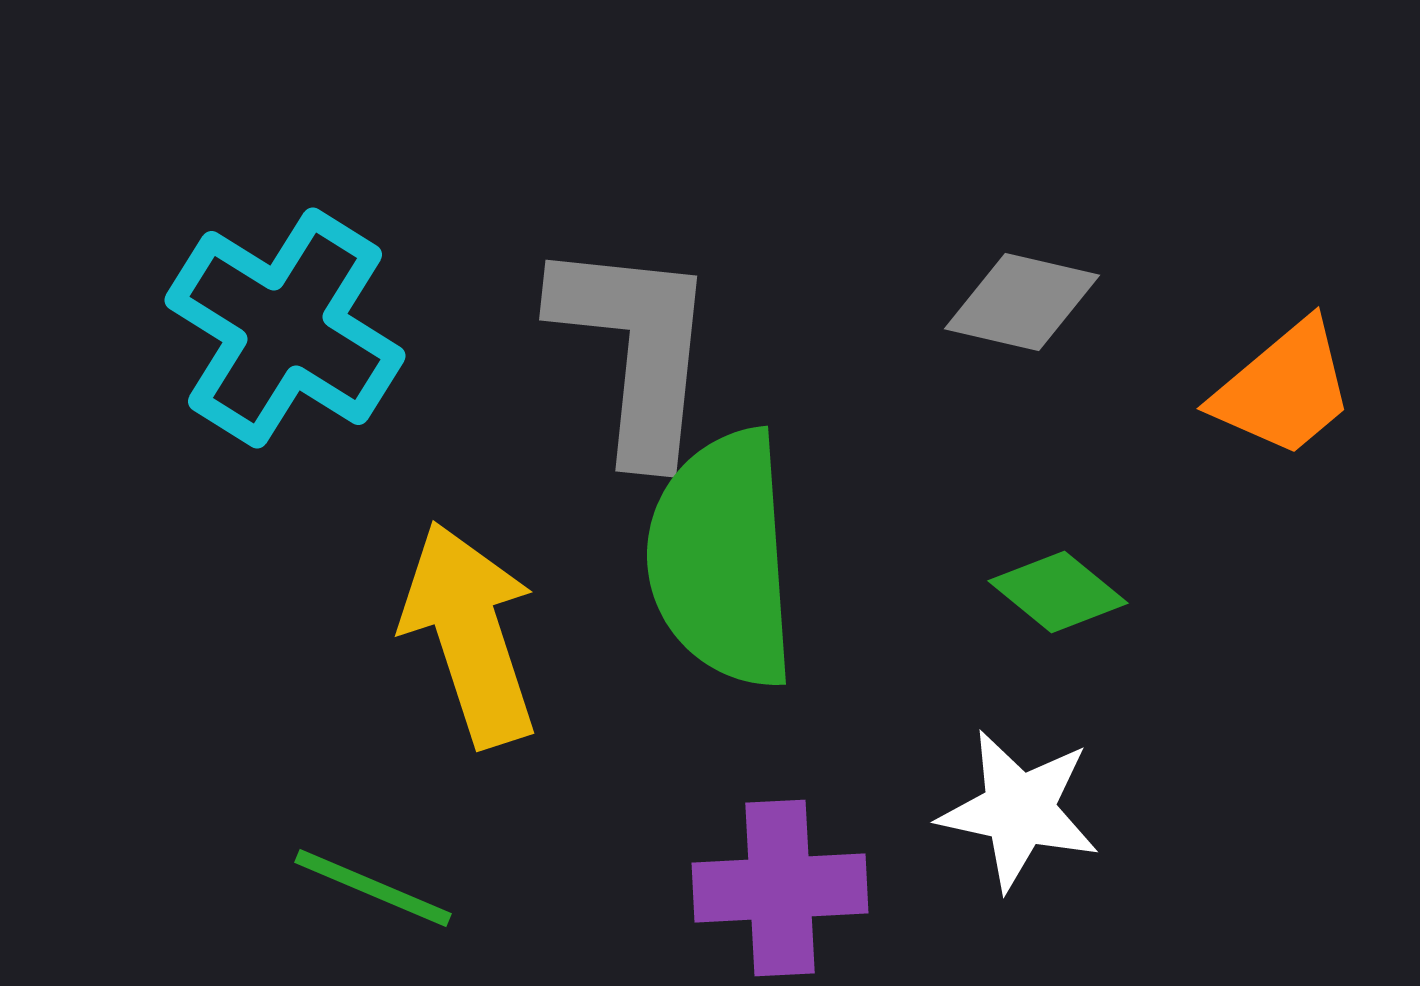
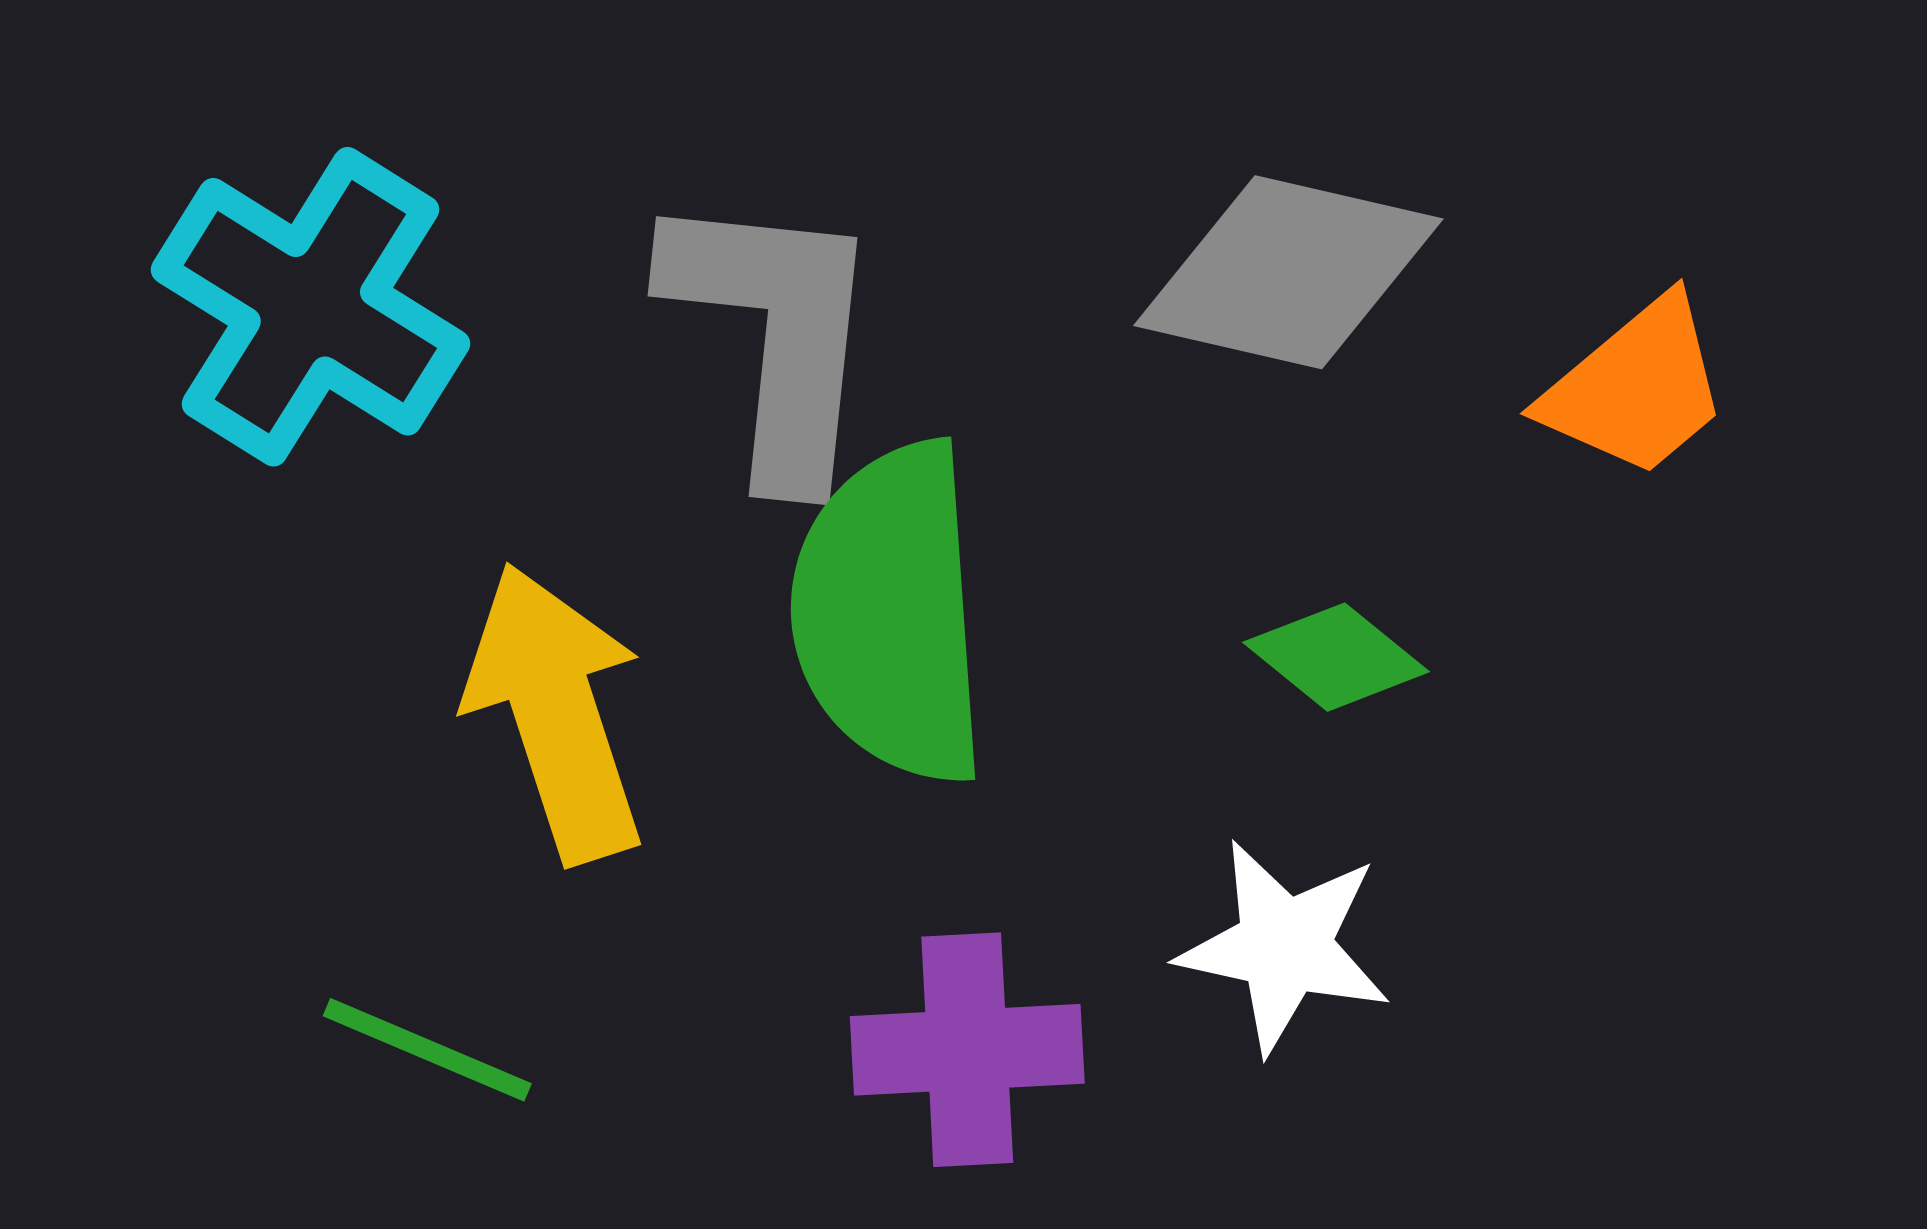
gray diamond: (1022, 302) -> (1288, 272), size x1.5

